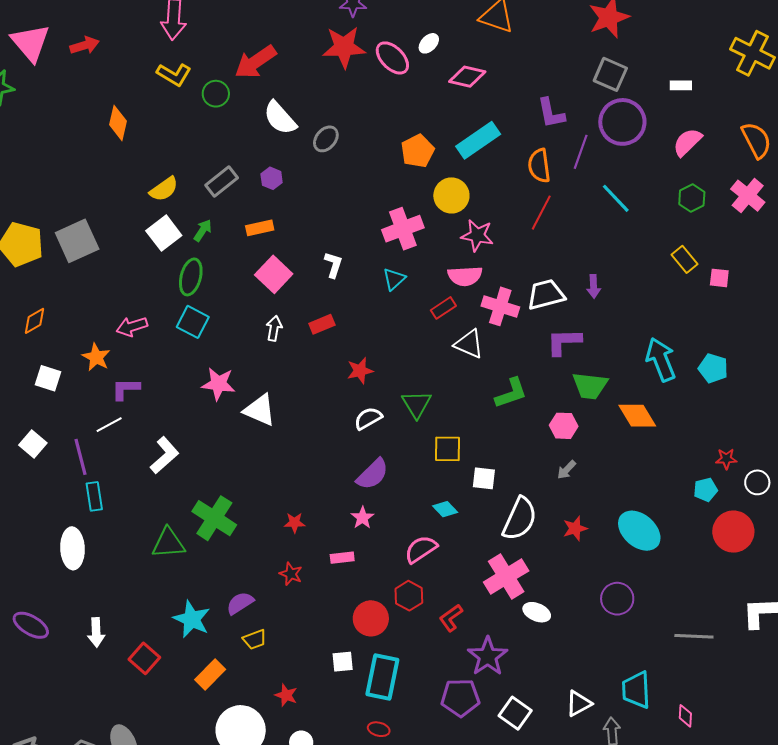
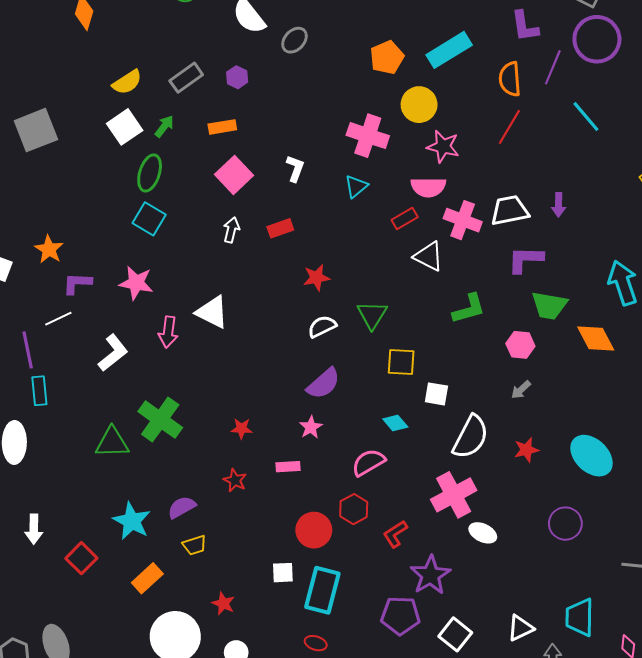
pink cross: (403, 229) -> (368, 136), turned 36
pink arrow: (132, 327) -> (168, 332), moved, turned -68
pink star: (218, 384) -> (136, 283), moved

